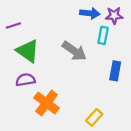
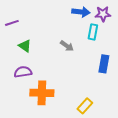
green triangle: (28, 51) -> (25, 46), size x0.6
gray arrow: (74, 51) -> (67, 46), size x0.6
orange cross: (47, 103) -> (42, 93), turned -35

